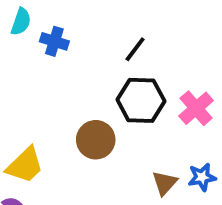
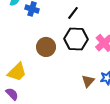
brown circle: (96, 140) -> (46, 47), moved

